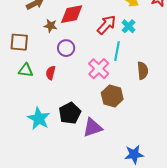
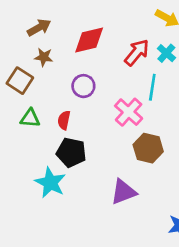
brown star: (51, 26) -> (44, 57), moved
brown square: (19, 42) -> (20, 81), turned 30
black pentagon: (70, 113) -> (71, 152), moved, turned -30

